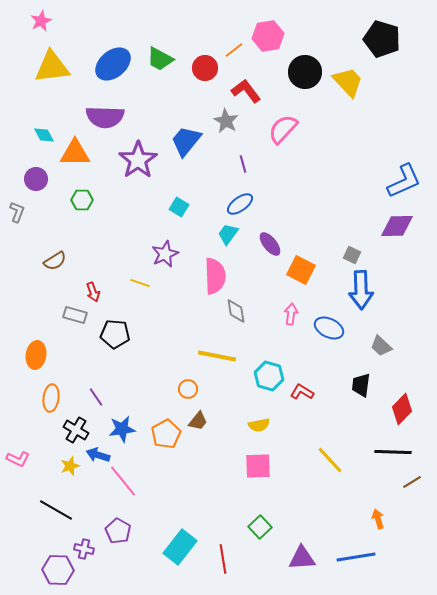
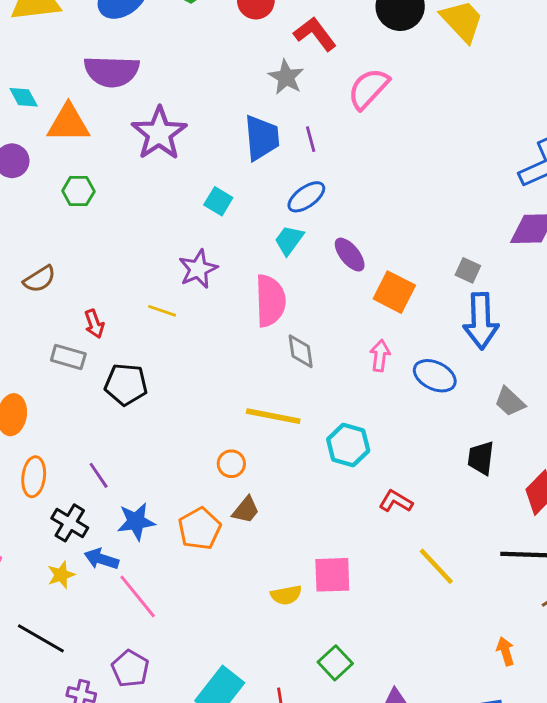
blue trapezoid: (186, 141) -> (262, 138), moved, turned 136
red L-shape: (302, 392) -> (396, 501), moved
yellow semicircle: (259, 425) -> (286, 595), moved

